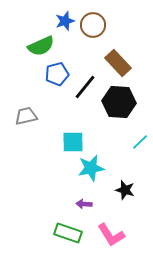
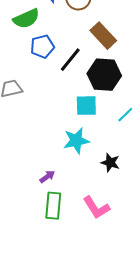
cyan square: (73, 142) -> (86, 106), moved
purple arrow: (84, 204) -> (47, 177), moved, turned 140
green rectangle: (68, 233) -> (53, 206), turned 76

